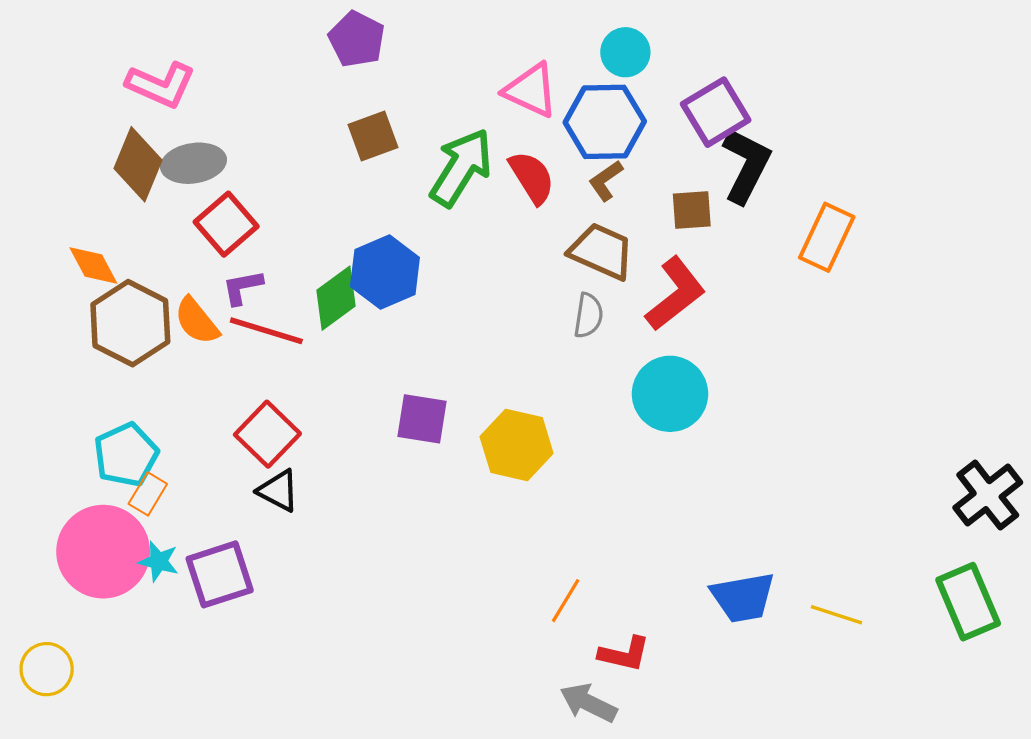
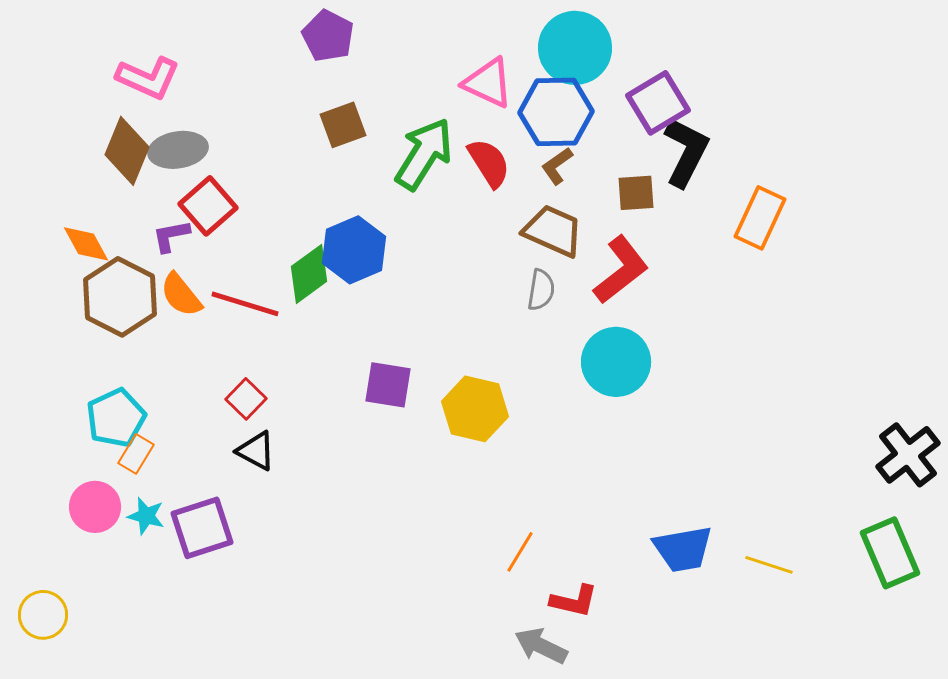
cyan circle: (625, 52) -> (575, 48), size x1.6
purple L-shape: (242, 287) -> (171, 236), moved
red square: (267, 434) -> (246, 399), size x0.7
pink circle: (103, 552) -> (95, 507), size x0.6

